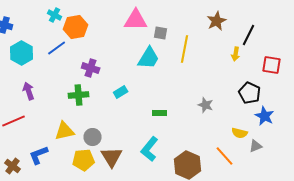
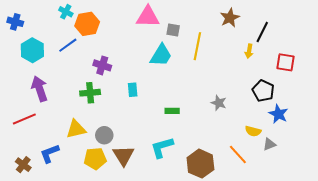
purple arrow: (29, 91) -> (39, 89), size x1.4
cyan rectangle: (121, 92) -> (133, 90), turned -64
cyan L-shape: (150, 149) -> (162, 147), turned 35

